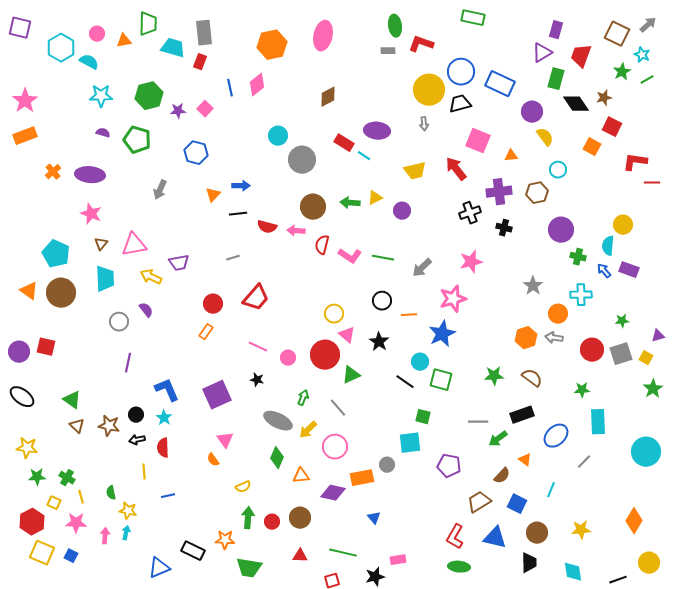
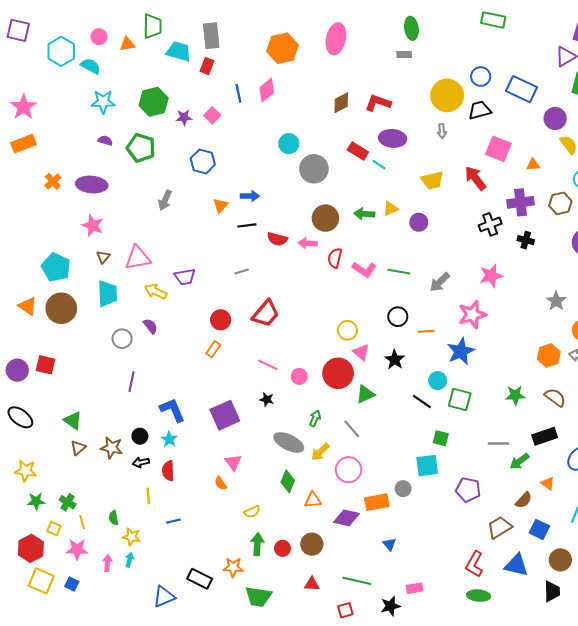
red L-shape: (421, 44) -> (378, 103), moved
blue circle: (461, 72) -> (481, 77), size x0.7
brown triangle: (77, 426) -> (78, 448), turned 35

